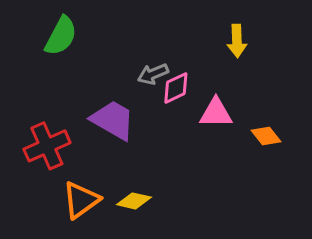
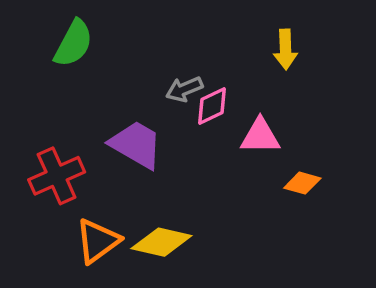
orange diamond: (266, 136) -> (302, 183), moved, turned -36
yellow diamond: (134, 201) -> (161, 242), size x1.4

